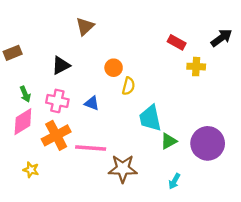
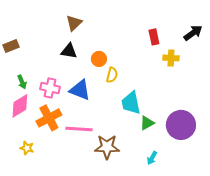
red rectangle: (177, 42) -> (154, 37), turned 49
black triangle: (61, 65) -> (69, 51), moved, turned 36
blue triangle: (92, 103) -> (80, 90), size x1.6

